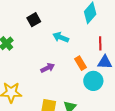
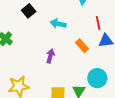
purple arrow: (48, 68) -> (50, 56), turned -40
cyan circle: (93, 81) -> (97, 78), moved

